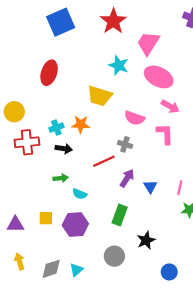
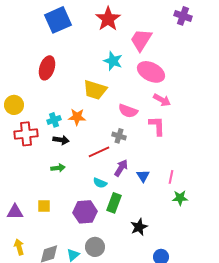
cyan semicircle: (80, 194) -> (100, 183), moved
purple hexagon: (75, 225) -> (85, 212), moved
gray circle: (114, 256) -> (95, 247), moved

